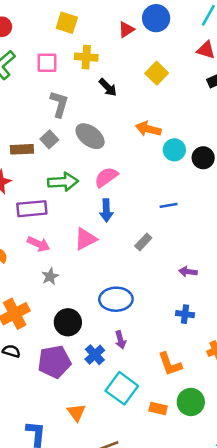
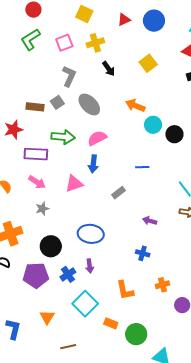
red triangle: (126, 30) -> (124, 20), moved
yellow cross: (86, 57) -> (95, 43), turned -30
pink square: (47, 63) -> (64, 43), turned -30
green circle: (191, 402) -> (136, 334), moved

